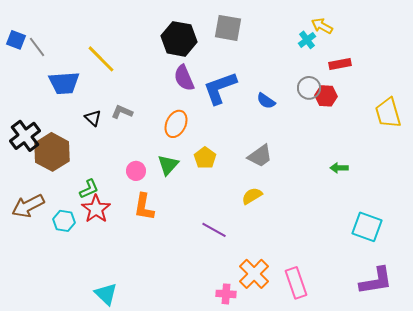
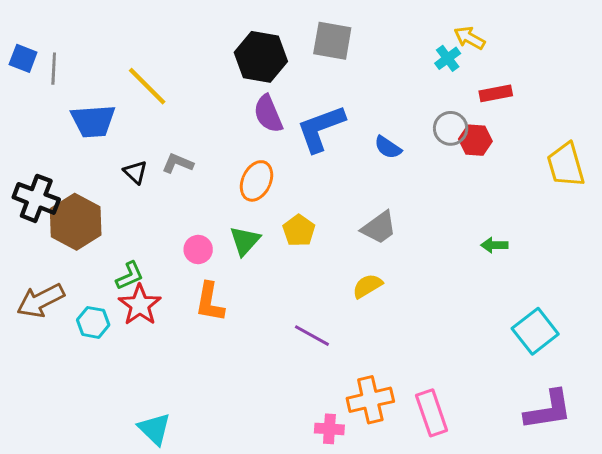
gray line: (37, 47) -> (54, 69), turned 40
black cross: (25, 136) -> (36, 198), turned -32
cyan square: (367, 227) -> (535, 331), turned 32
orange cross: (254, 274) -> (370, 400), turned 32

